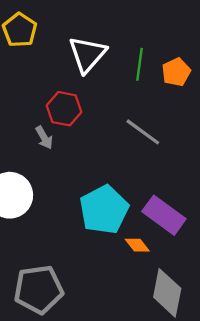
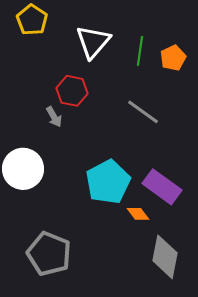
gray pentagon: (39, 289) -> (49, 254), turned 30

